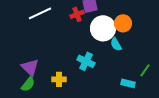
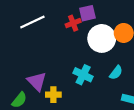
cyan semicircle: (116, 44) -> (116, 73), moved, turned -112
purple triangle: (30, 67) -> (37, 81), moved

